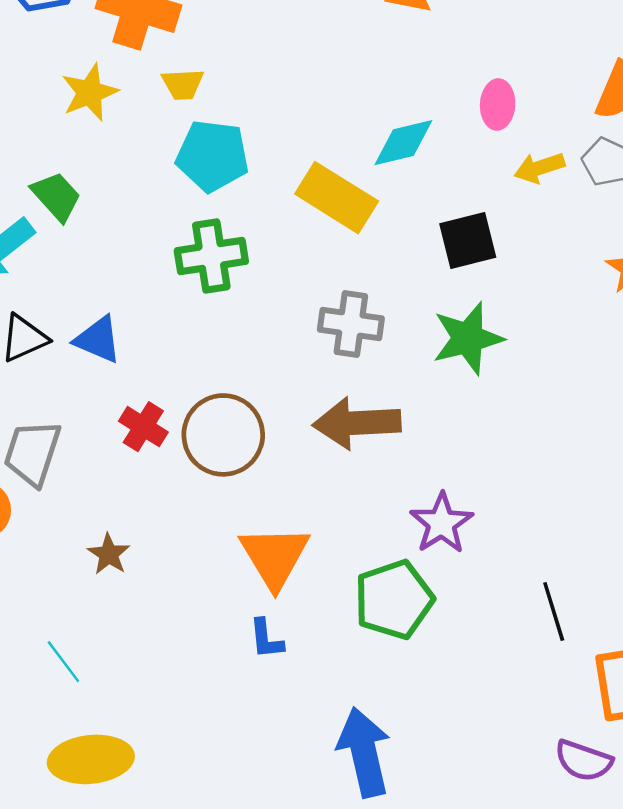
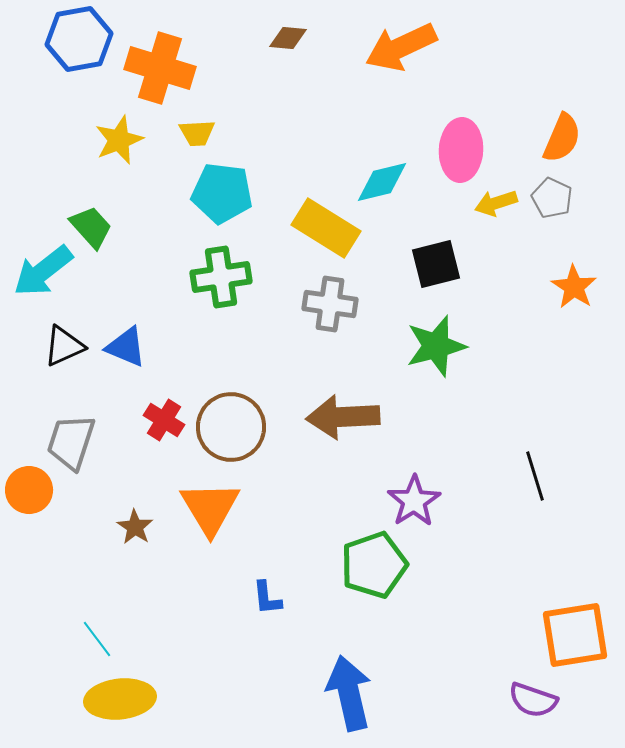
pink ellipse: (498, 104) -> (461, 150), size x1.5
gray cross: (351, 324) -> (330, 304), moved
orange triangle: (275, 557) -> (210, 508), moved
black line: (554, 611) -> (535, 476), moved
cyan line: (63, 662) -> (97, 639), moved

